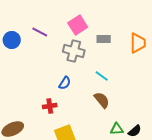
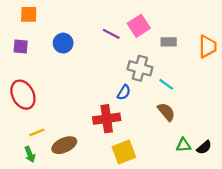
purple line: (40, 32) -> (111, 34), moved
gray cross: (74, 51) -> (140, 68), moved
red cross: (50, 106) -> (107, 119), size x1.6

